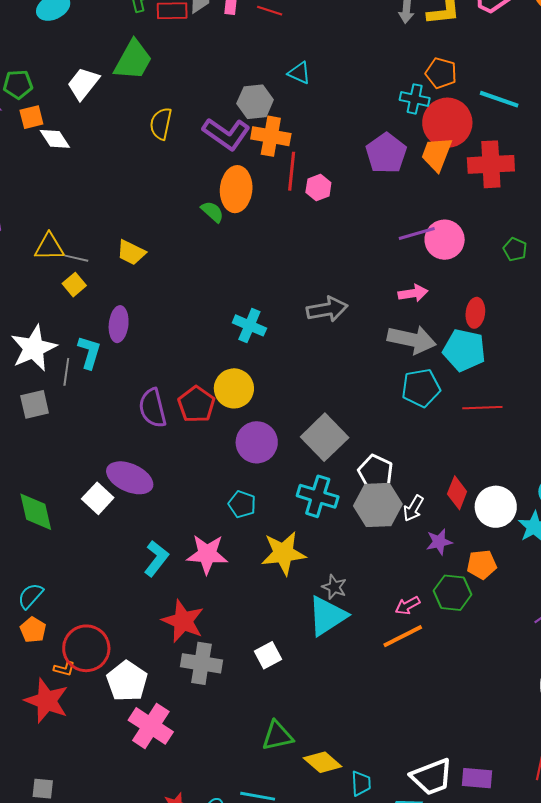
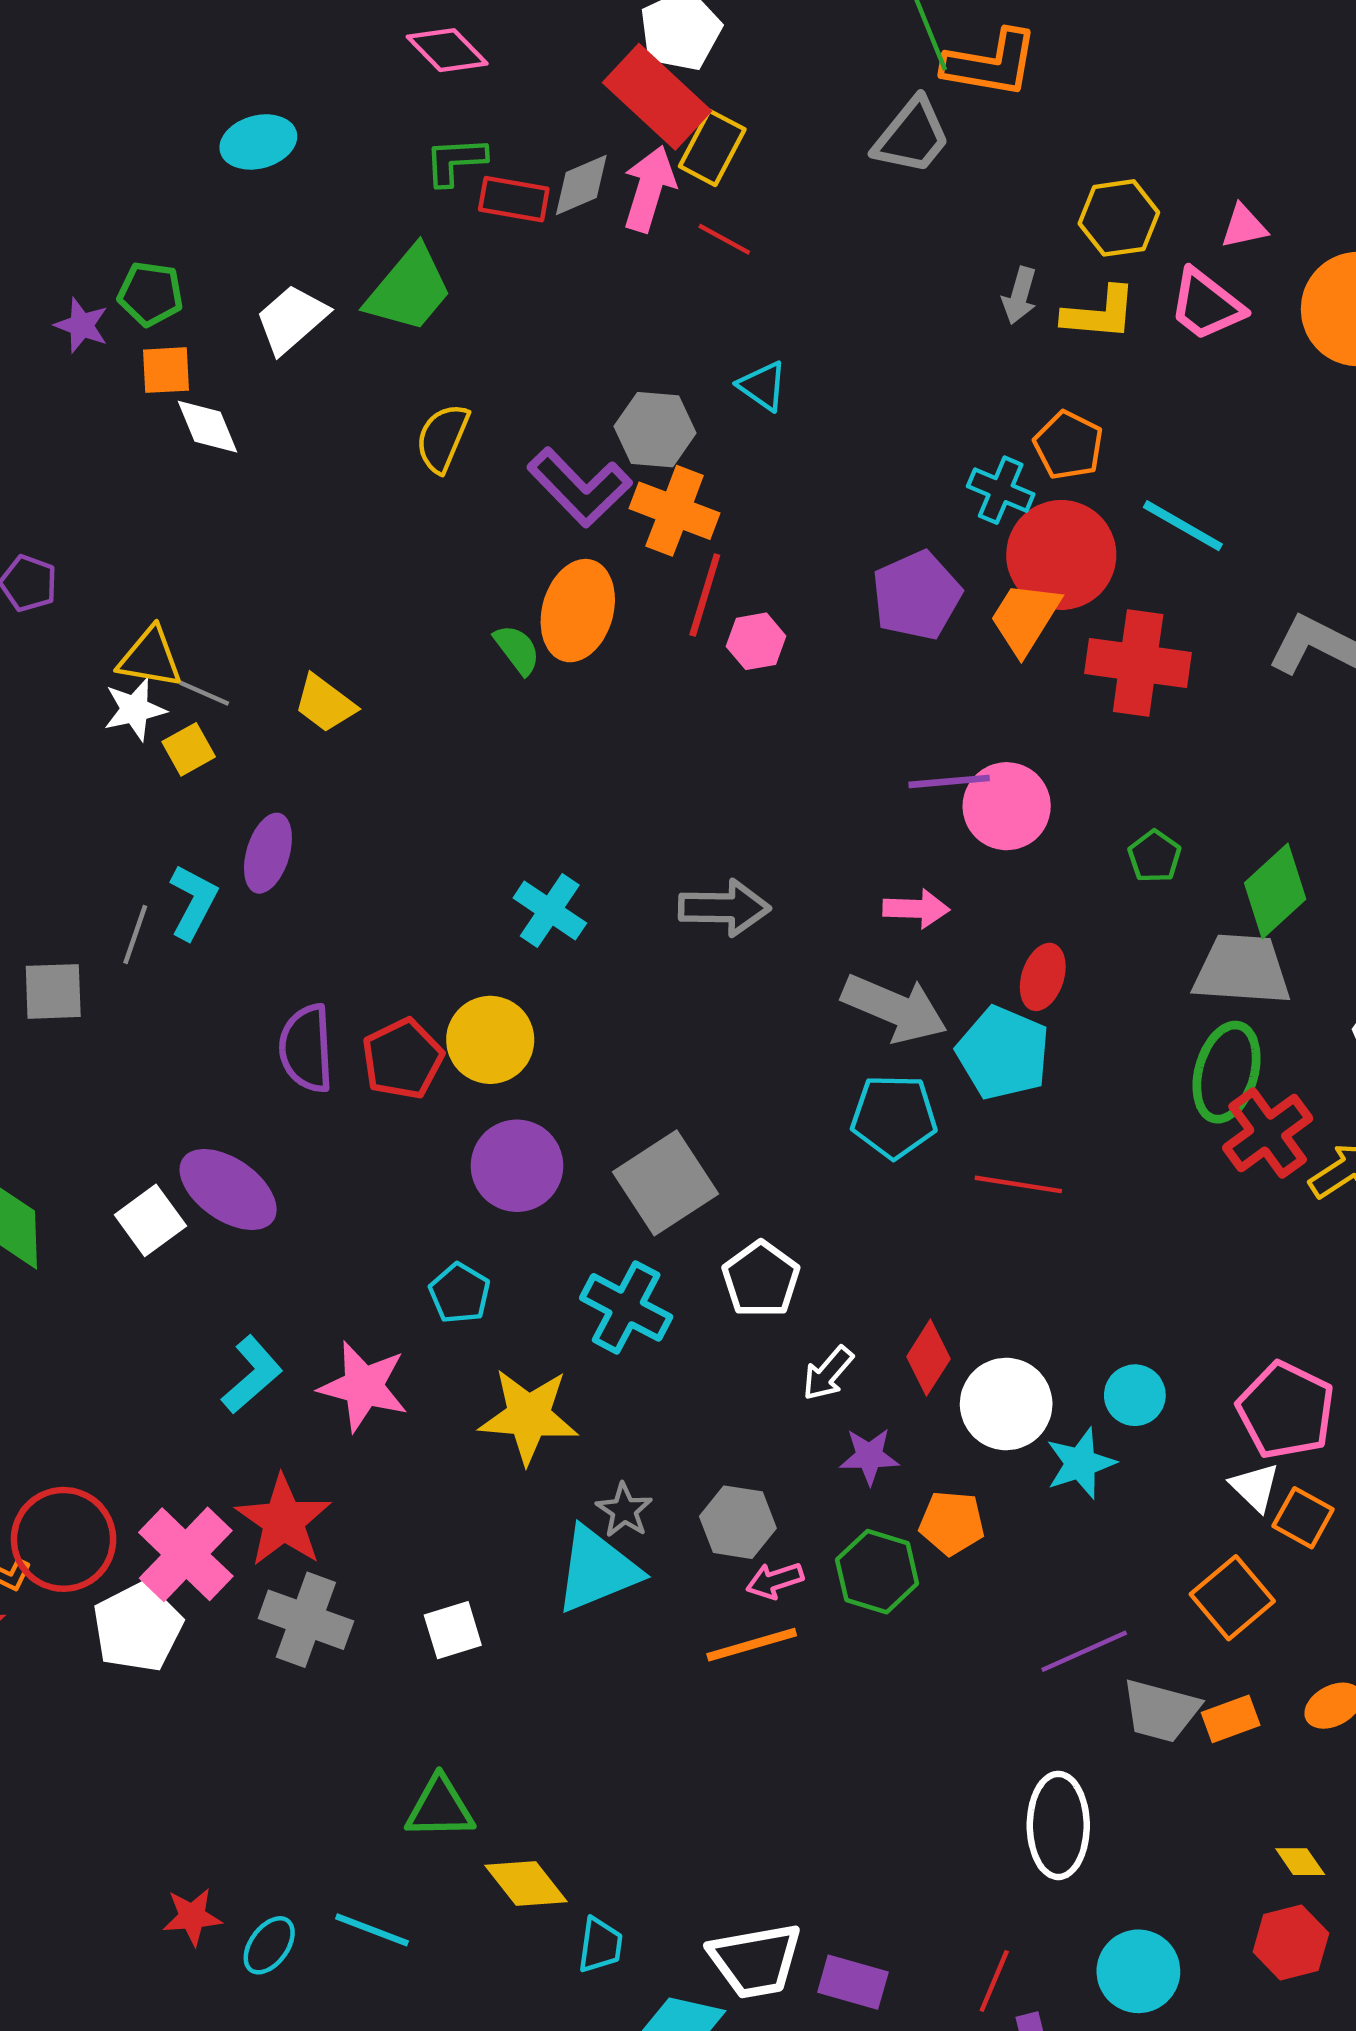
white star: (34, 348) -> (135, 709), moved, size x0.6
gray hexagon: (378, 505) -> (738, 1522), moved, size x0.7
pink cross: (151, 726) -> (186, 1554), moved

